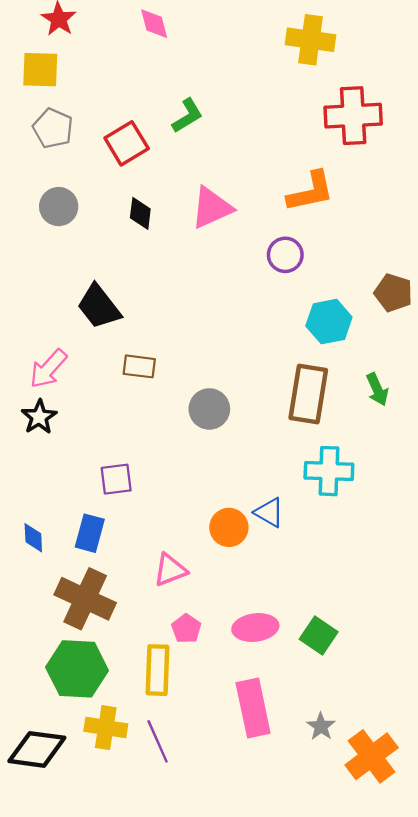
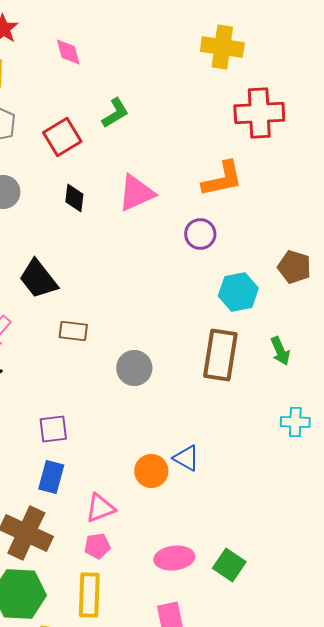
pink diamond: (154, 24) -> (68, 52), moved
cyan cross: (329, 471) -> (295, 422), moved, size x0.7
blue rectangle: (90, 533) -> (51, 477), moved
pink pentagon: (186, 629) -> (97, 546), moved, turned 30

